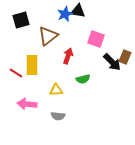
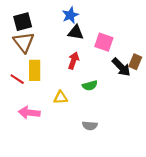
black triangle: (78, 11) -> (76, 32), moved
brown triangle: (48, 36) -> (24, 42), moved, turned -30
gray semicircle: (58, 116) -> (90, 126), moved

